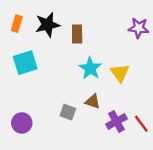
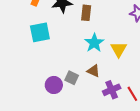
purple circle: (22, 123) -> (54, 85), moved

